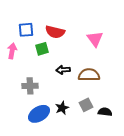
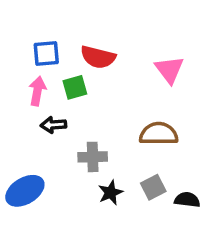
pink arrow: (12, 51) -> (37, 91), moved
black arrow: (63, 70) -> (53, 125), moved
gray cross: (30, 86) -> (93, 157), moved
blue ellipse: (39, 114) -> (25, 191), moved

